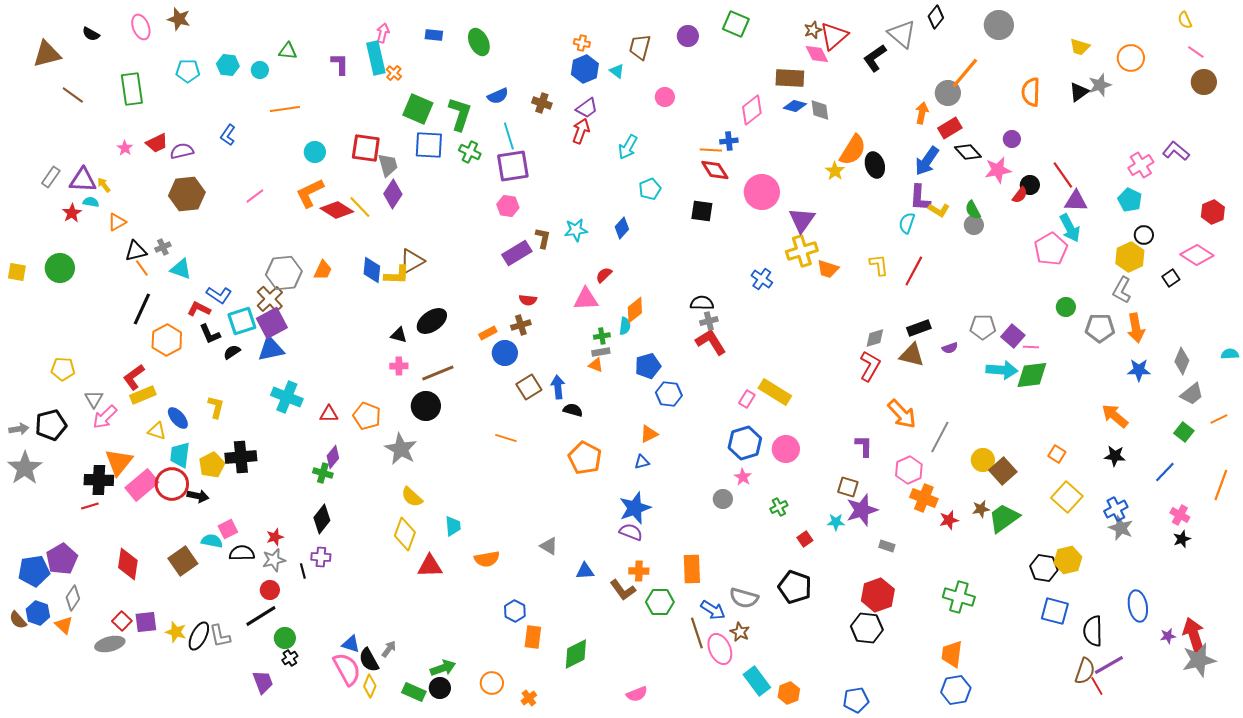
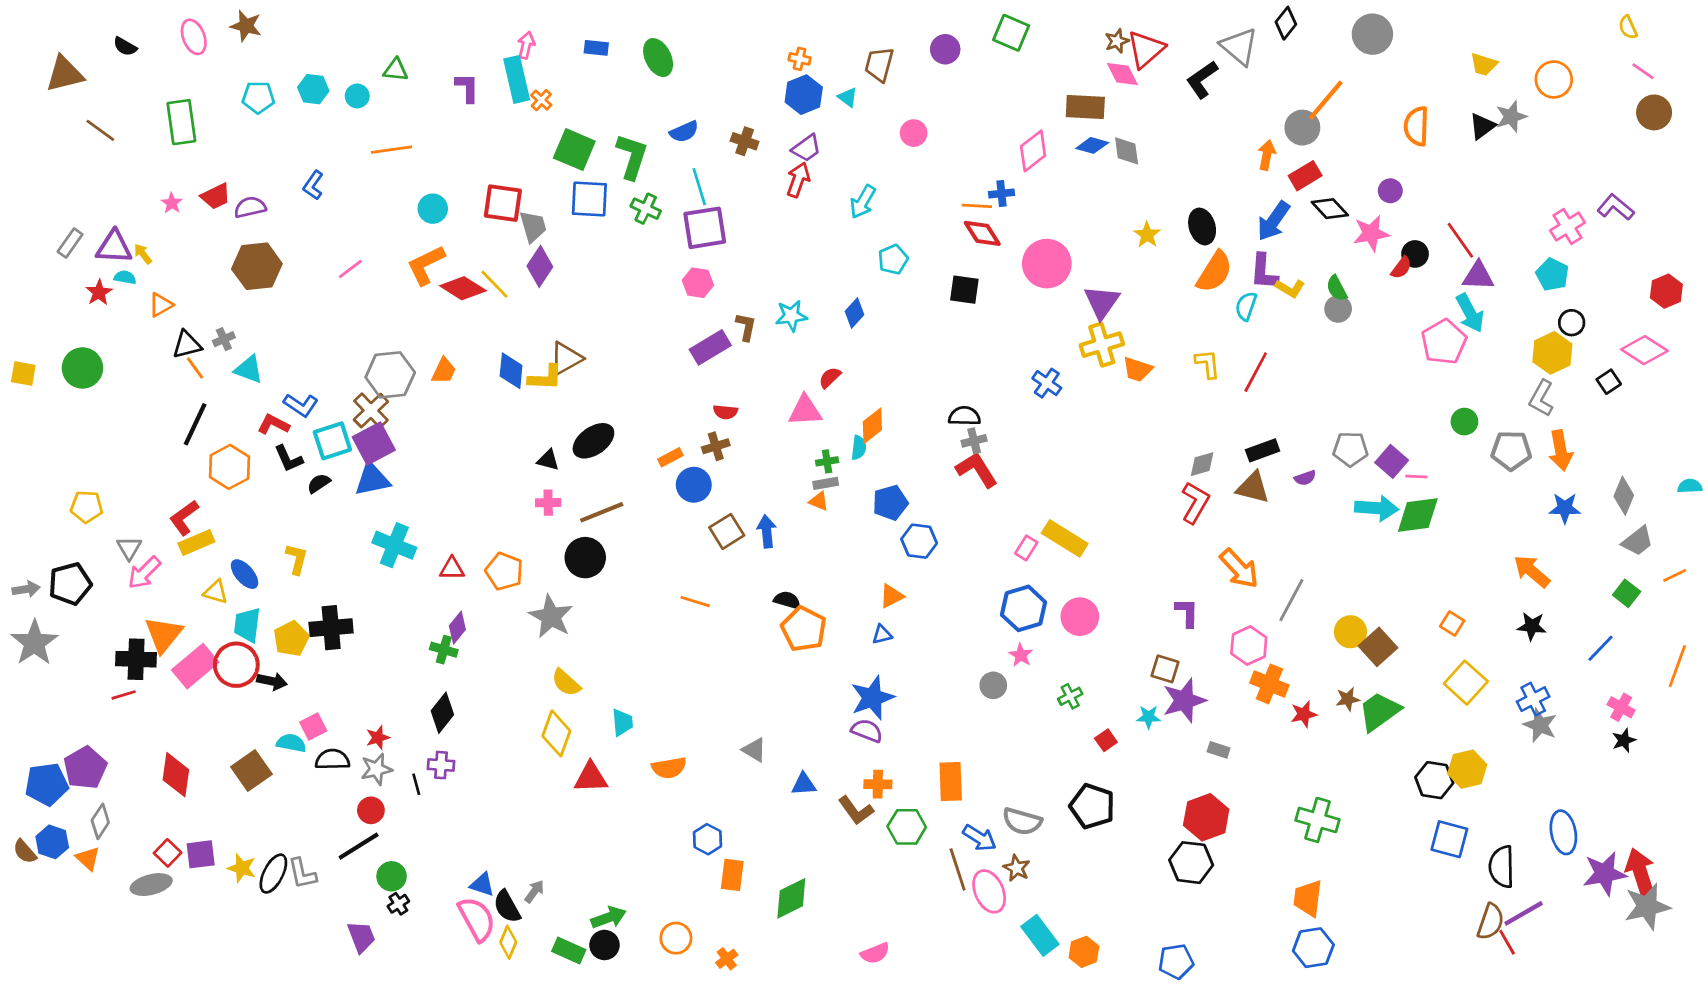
orange semicircle: (853, 150) -> (1214, 272), moved
black semicircle: (573, 410) -> (787, 600), moved
purple star: (1168, 636) -> (1605, 874), size x2.0

